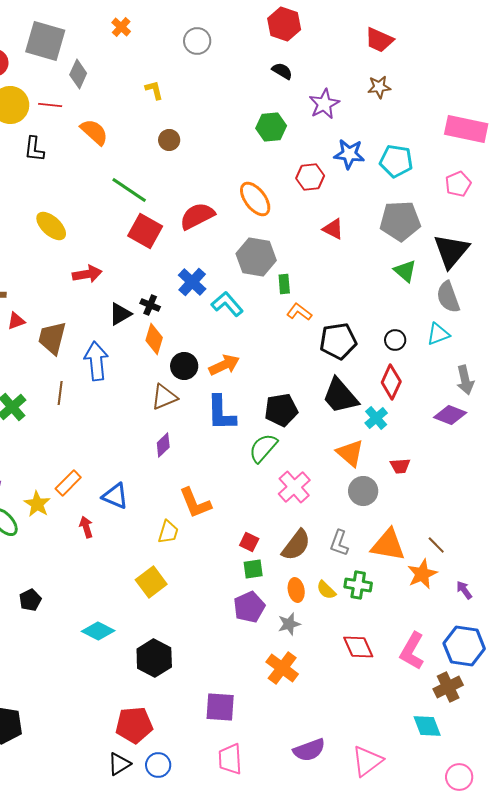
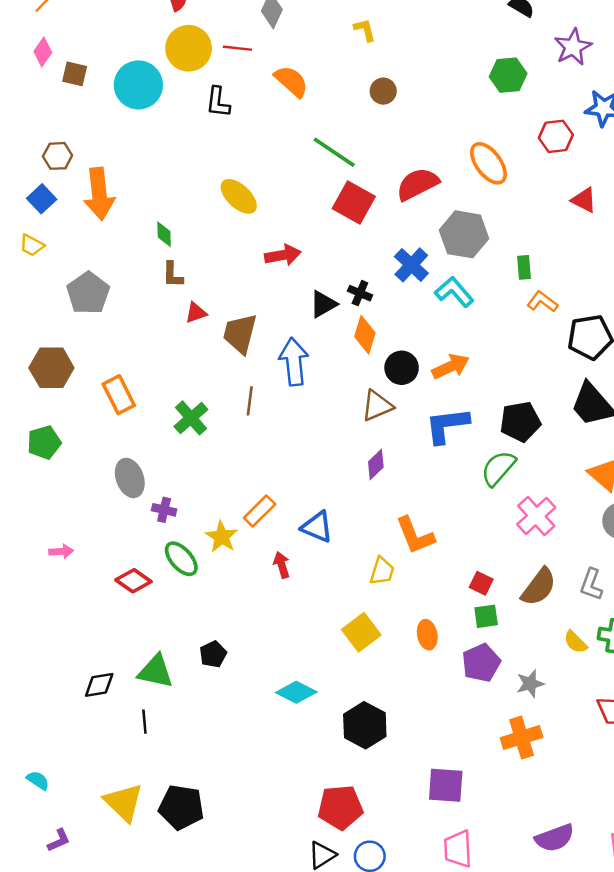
gray hexagon: (256, 257) -> (464, 234), moved
blue L-shape: (221, 413) -> (447, 425), turned 84
orange ellipse: (296, 590) -> (427, 635), moved
orange cross: (282, 668) -> (522, 738), turned 36

